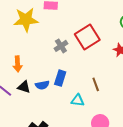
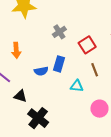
red square: (87, 37) -> (87, 45), moved, size x0.7
black triangle: (24, 87) -> (20, 96), moved

